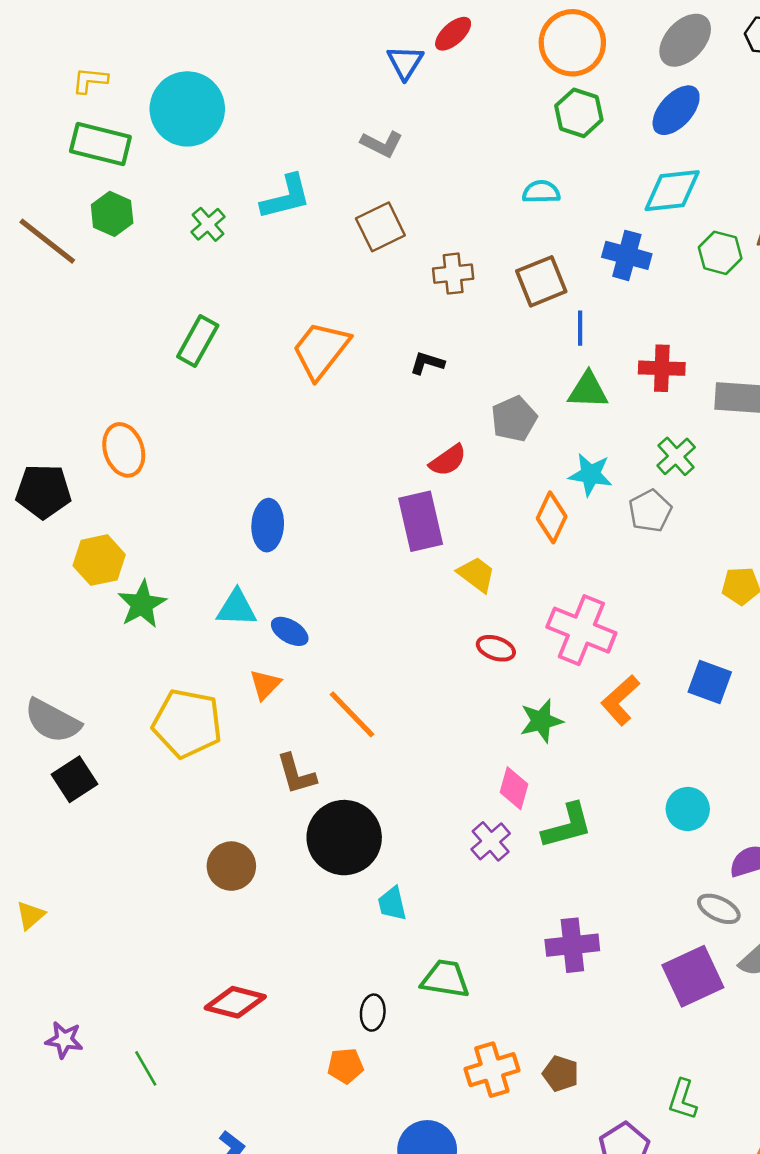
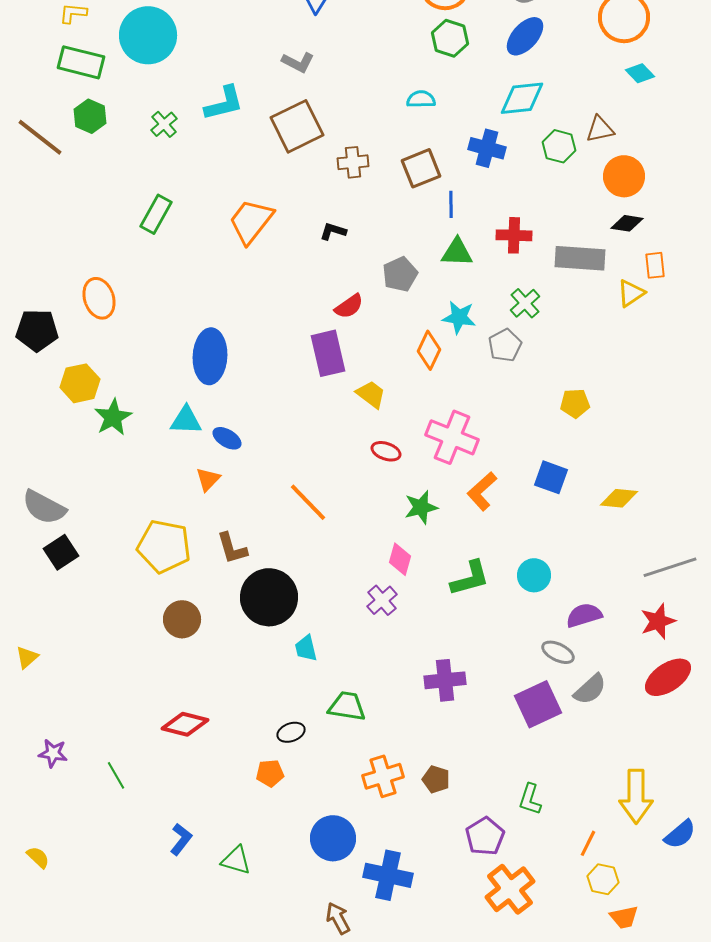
brown square: (380, 227) -> (297, 126), size x1.4
blue ellipse: (268, 525) -> (210, 356), size x1.4
orange line: (352, 714) -> (308, 502), moved
yellow pentagon: (187, 723) -> (164, 546), moved
green L-shape: (567, 826) -> (470, 578), moved
black ellipse: (373, 1013) -> (291, 732), turned 64

